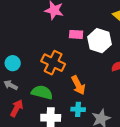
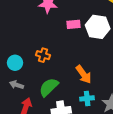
orange cross: (53, 63) -> (43, 55), moved, size x0.6
green semicircle: (42, 92) -> (49, 87), turned -50

